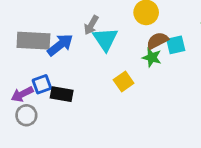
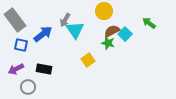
gray rectangle: (33, 41) -> (15, 20), moved, turned 50
cyan square: (176, 45) -> (125, 34), turned -32
blue square: (42, 84) -> (21, 45), moved, turned 32
gray circle: (26, 115) -> (28, 87), moved

